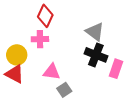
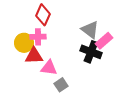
yellow circle: (17, 55) -> (24, 43), moved
pink rectangle: (116, 69) -> (104, 41), moved, turned 30
red triangle: (15, 74) -> (34, 56), moved, turned -30

